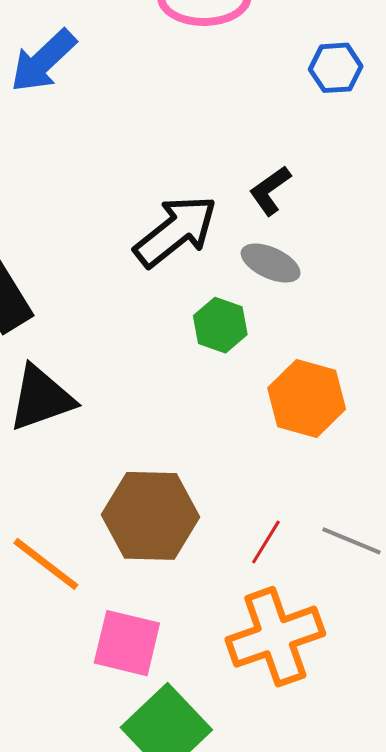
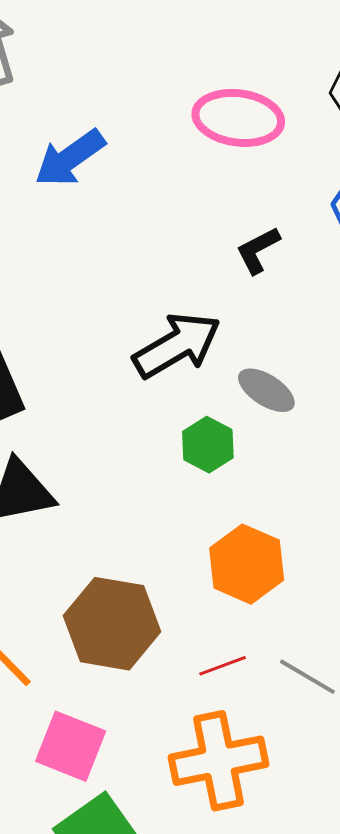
black L-shape: (270, 190) -> (258, 250), moved
orange hexagon: (307, 398) -> (247, 564), moved
red line: (266, 542) -> (223, 666), turned 30

